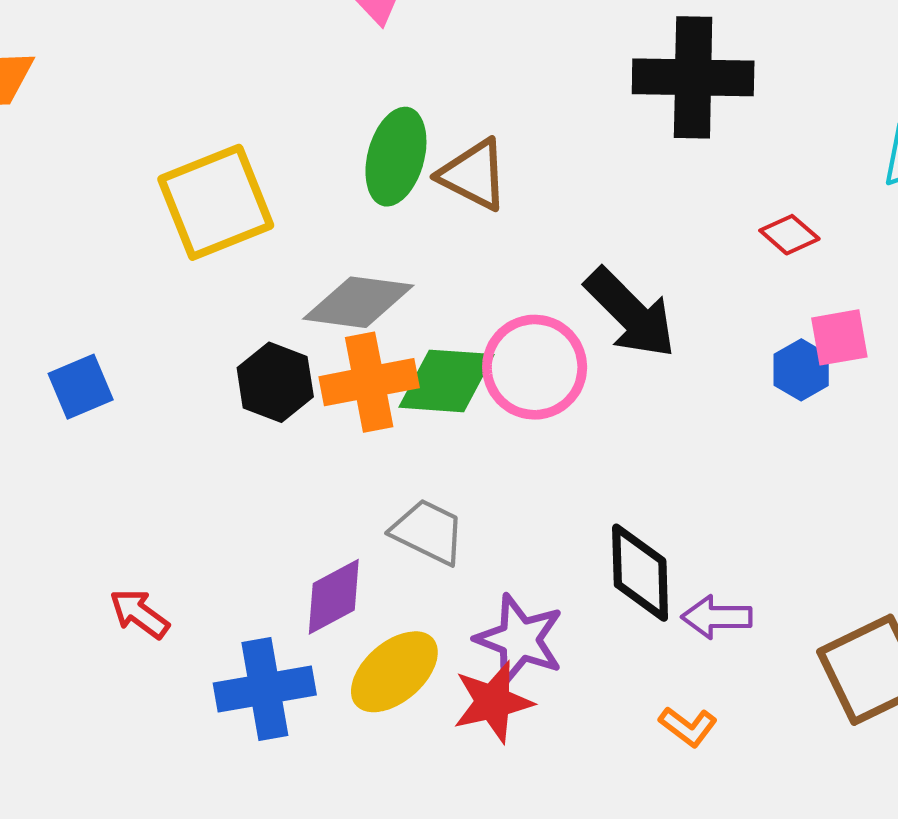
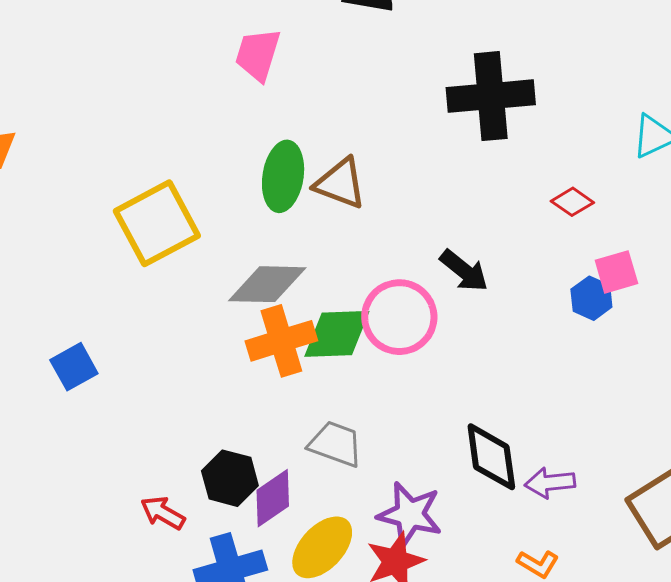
black arrow: (630, 313) -> (464, 271), size x0.7
black hexagon: (275, 382) -> (230, 478), moved
red arrow: (139, 614) -> (163, 513), moved

